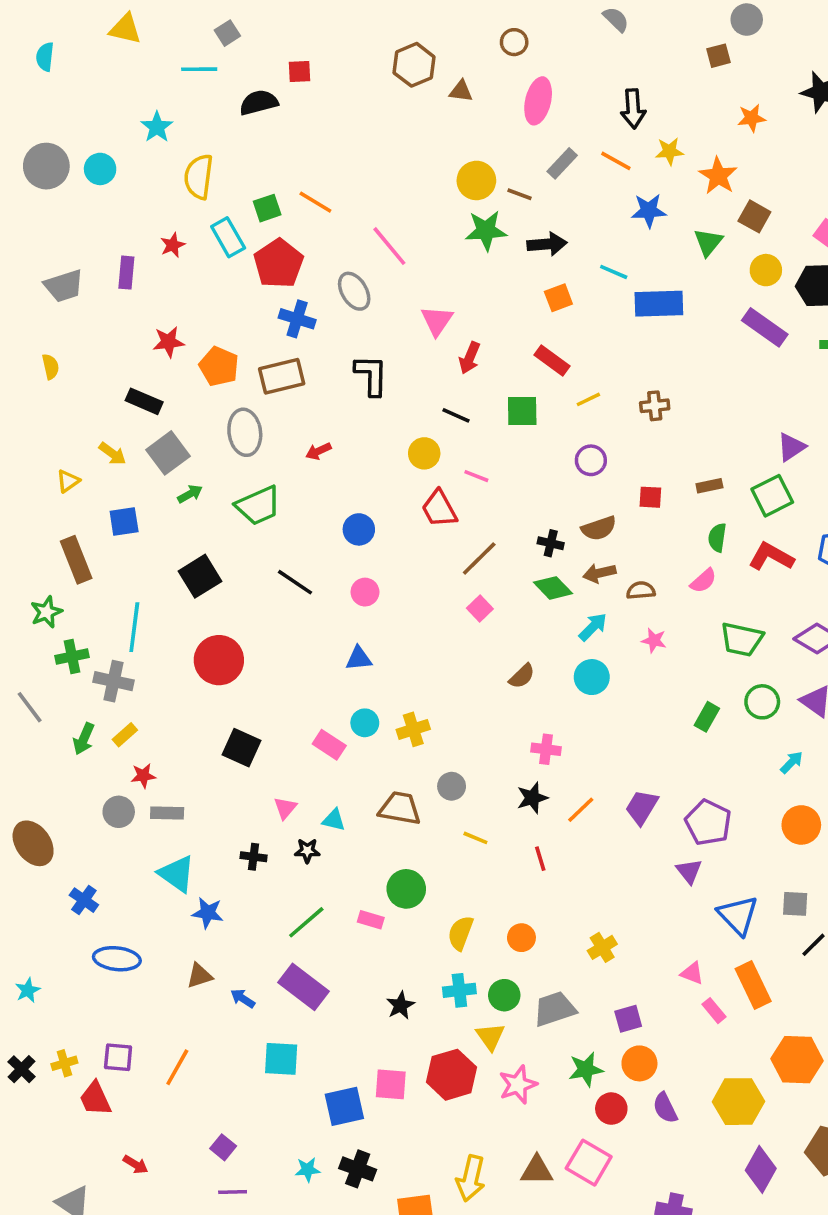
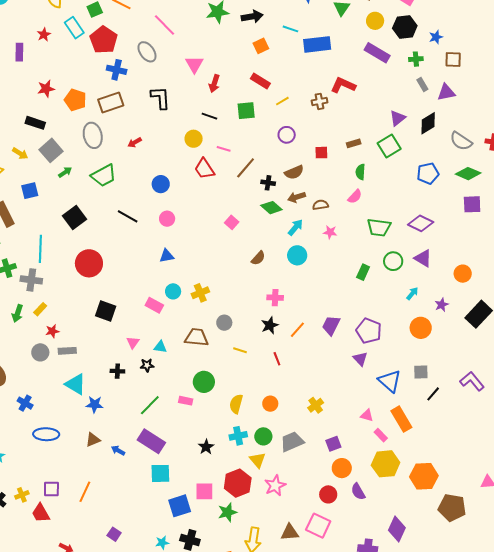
red L-shape: (771, 557) -> (343, 85), moved
brown line: (479, 558) -> (246, 168), moved
cyan square: (281, 1059) -> (160, 473), moved
orange hexagon: (797, 1060) -> (424, 476), moved
green star: (586, 1069) -> (227, 512), moved
yellow hexagon: (738, 1102) -> (386, 464), moved
purple diamond: (761, 1169) -> (397, 529), moved

